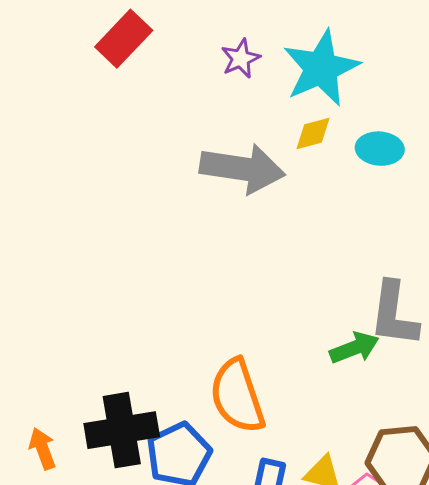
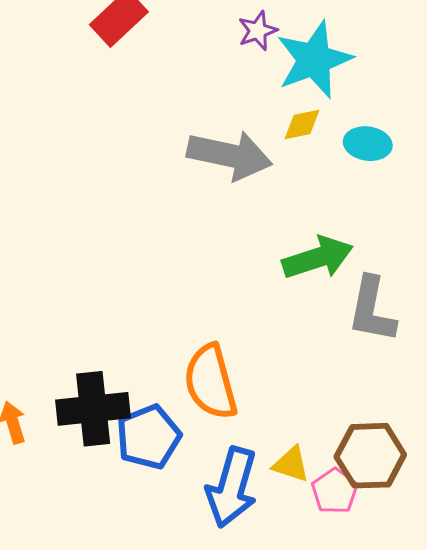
purple star: (241, 59) -> (258, 31), moved
green arrow: (354, 348) -> (318, 258), moved, size x1.4

